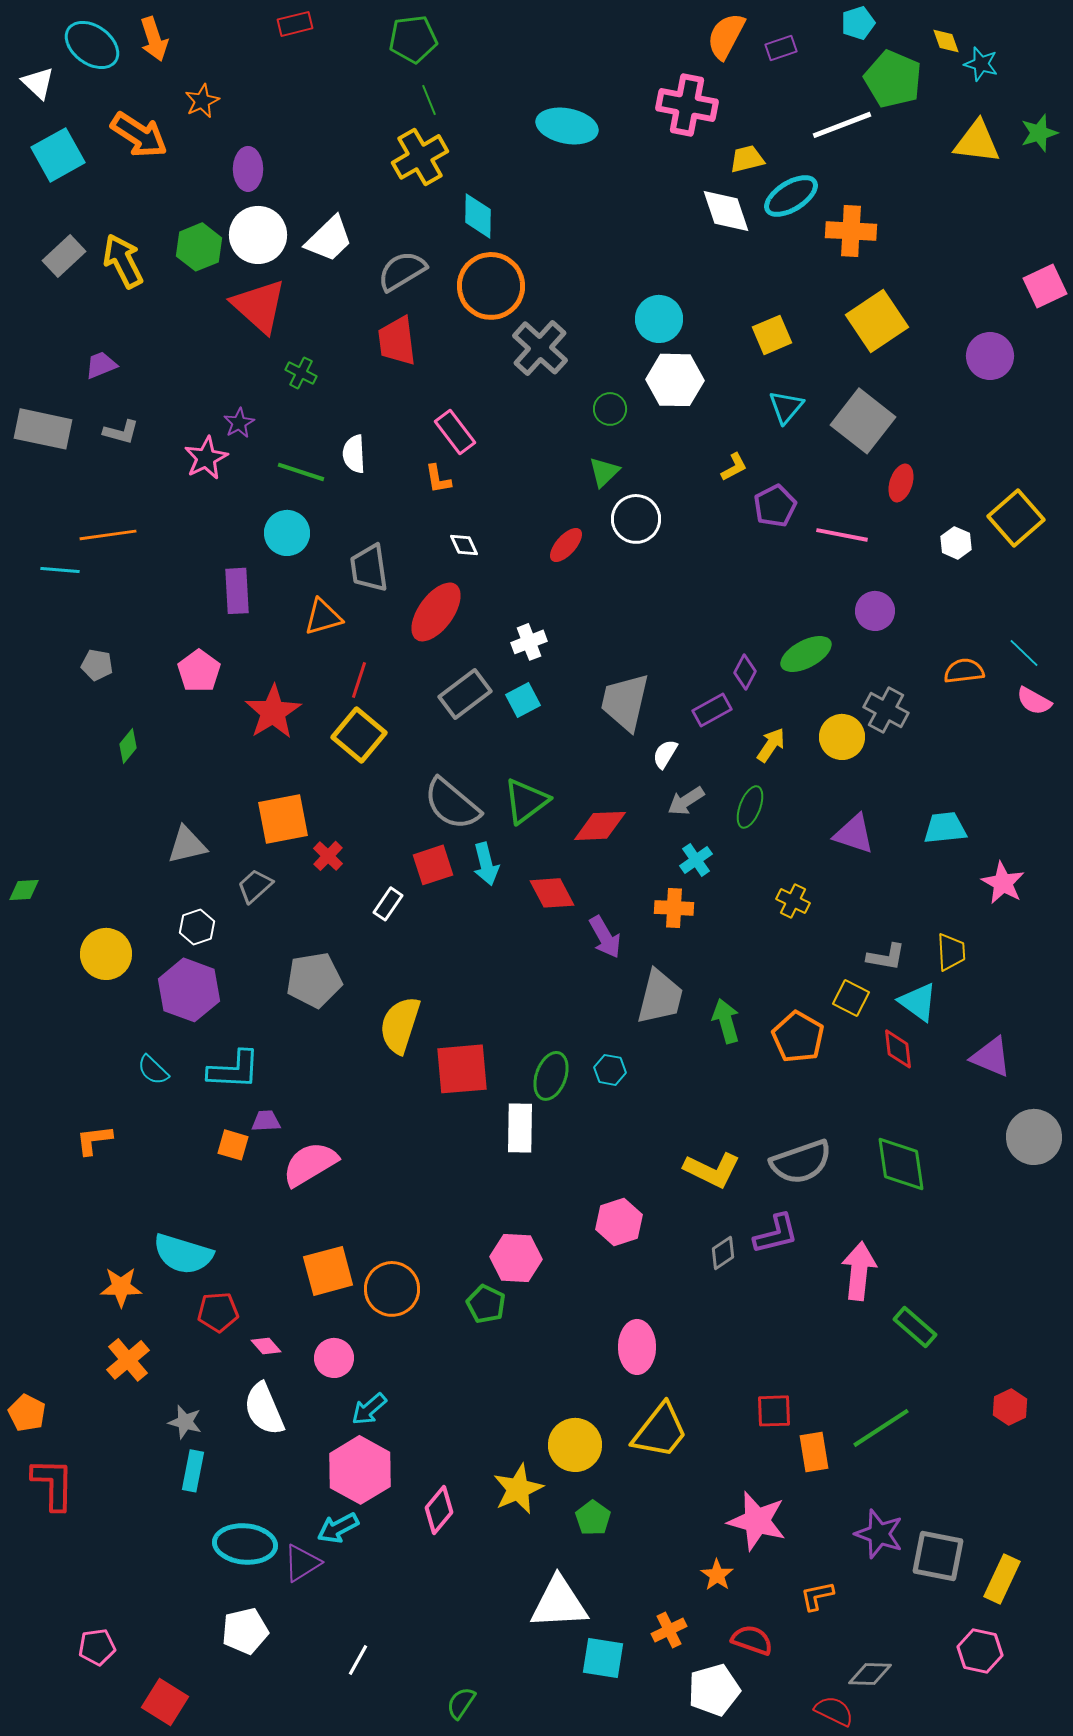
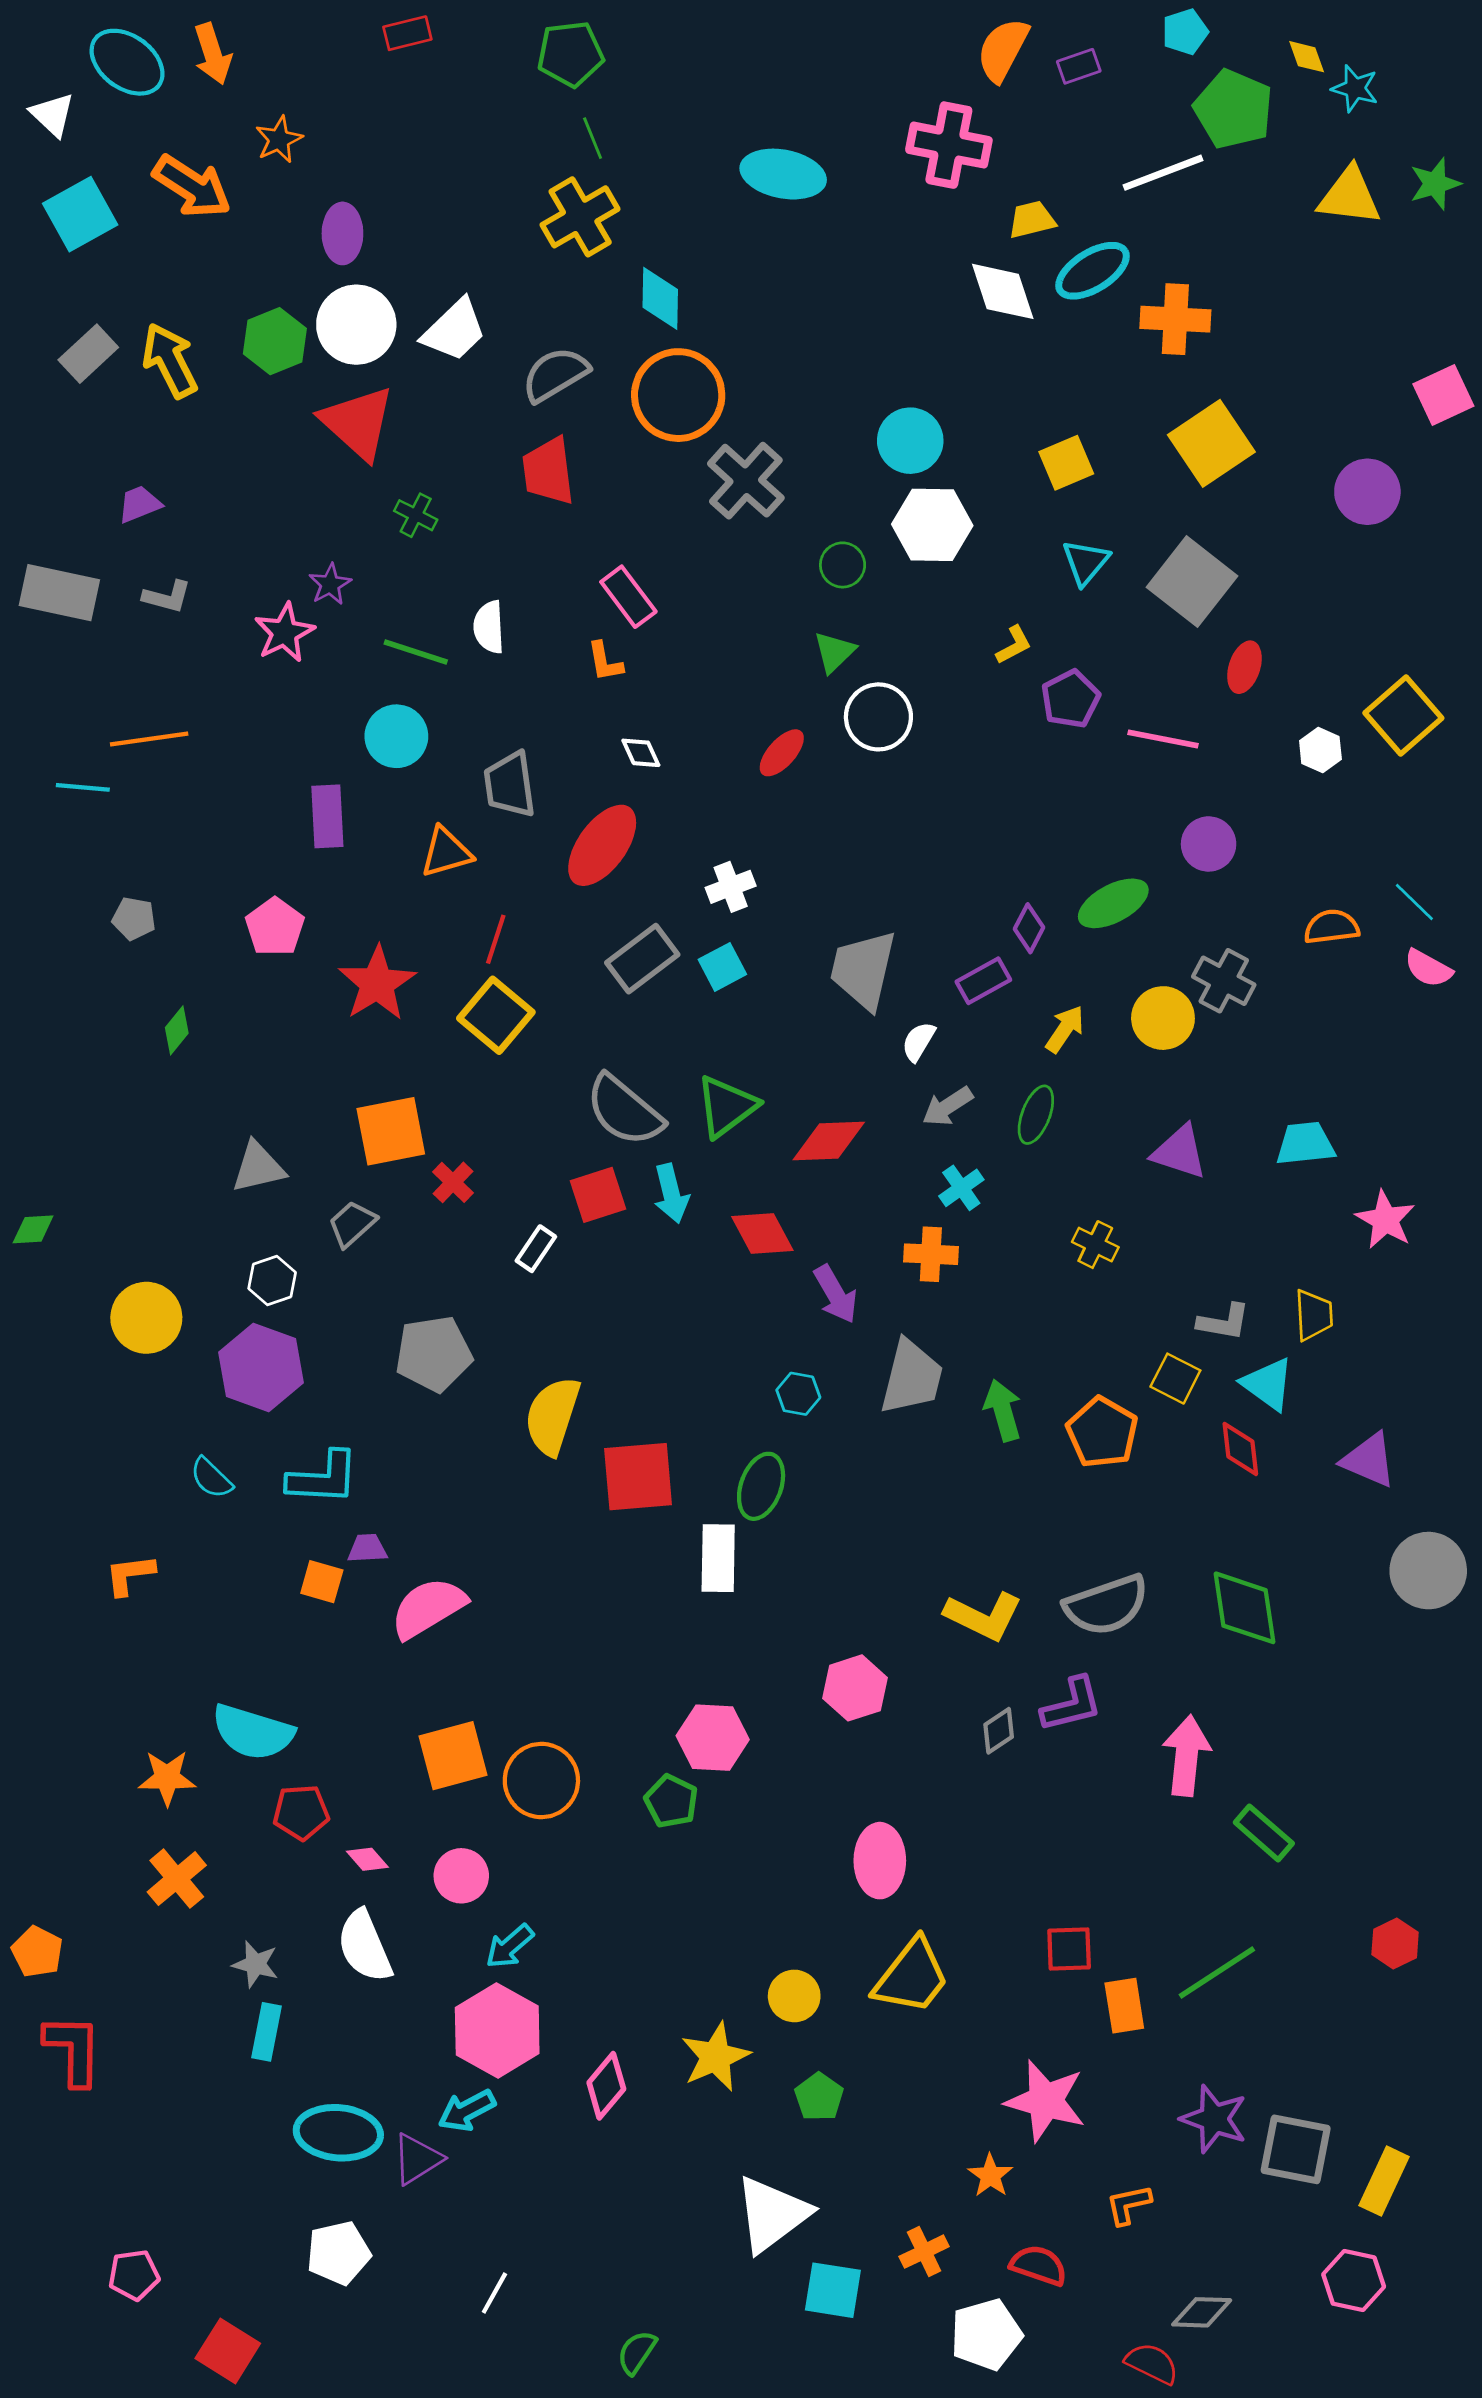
cyan hexagon: (610, 1070) -> (798, 1394), moved
yellow circle: (575, 1445) -> (794, 1996), size x0.7
white triangle: (559, 1603) -> (772, 2214), turned -34

